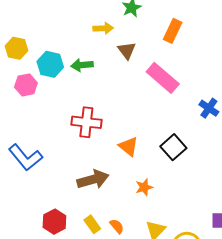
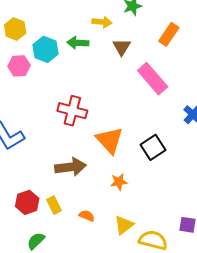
green arrow: (82, 65) -> (78, 43), moved
orange triangle: (128, 147) -> (110, 140), size x1.4
yellow rectangle: (92, 224) -> (54, 205), moved
orange semicircle: (117, 226) -> (87, 216), turned -35

